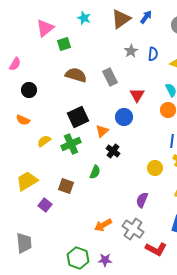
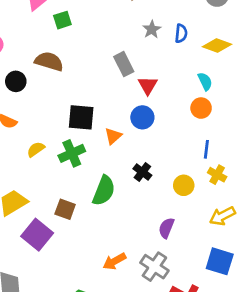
brown semicircle: (76, 75) -> (49, 61), moved
red triangle: (137, 95) -> (148, 85), moved
black square: (78, 117) -> (81, 117), turned 30
black cross: (113, 151) -> (142, 172), moved
green semicircle: (95, 172) -> (104, 191), size x1.6
purple square: (45, 205) -> (37, 235), size x1.6

